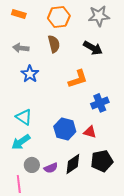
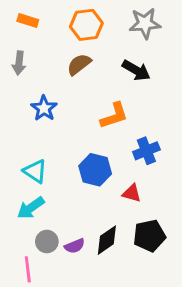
brown semicircle: (54, 44) -> (79, 64), turned -114
gray arrow: (21, 48) -> (19, 63), moved, turned -91
blue hexagon: (65, 129) -> (95, 170), moved

